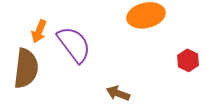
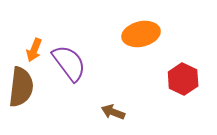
red hexagon: (188, 60) -> (183, 79), size x1.4

